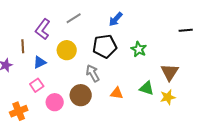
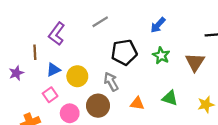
gray line: (74, 18) -> (100, 22), moved
blue arrow: (116, 19) -> (158, 25), moved
yellow circle: (67, 50) -> (77, 76), moved
brown triangle: (170, 72) -> (195, 62), moved
yellow star: (168, 97) -> (206, 105), moved

